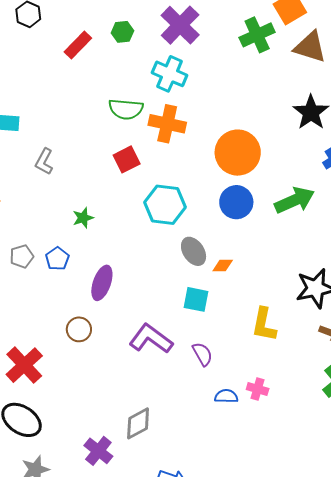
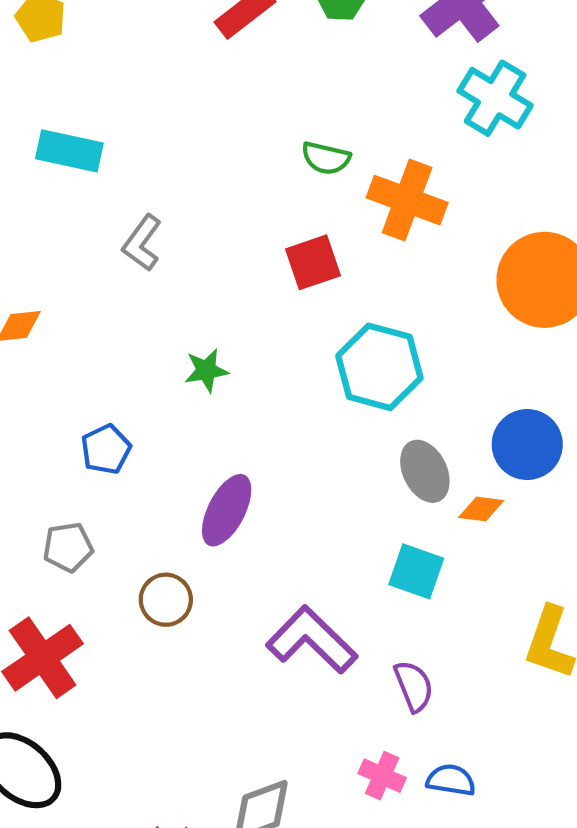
cyan cross: (170, 74) -> (495, 98), moved
green semicircle: (126, 109) -> (326, 158), size x0.7
blue circle: (236, 202) -> (527, 445), moved
gray pentagon: (22, 256) -> (68, 547), moved
blue pentagon: (57, 259) -> (106, 449), moved
pink cross: (258, 389) -> (382, 776), moved

